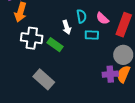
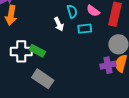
white cross: (32, 38) -> (21, 51), moved
green rectangle: (55, 45) -> (37, 51), moved

